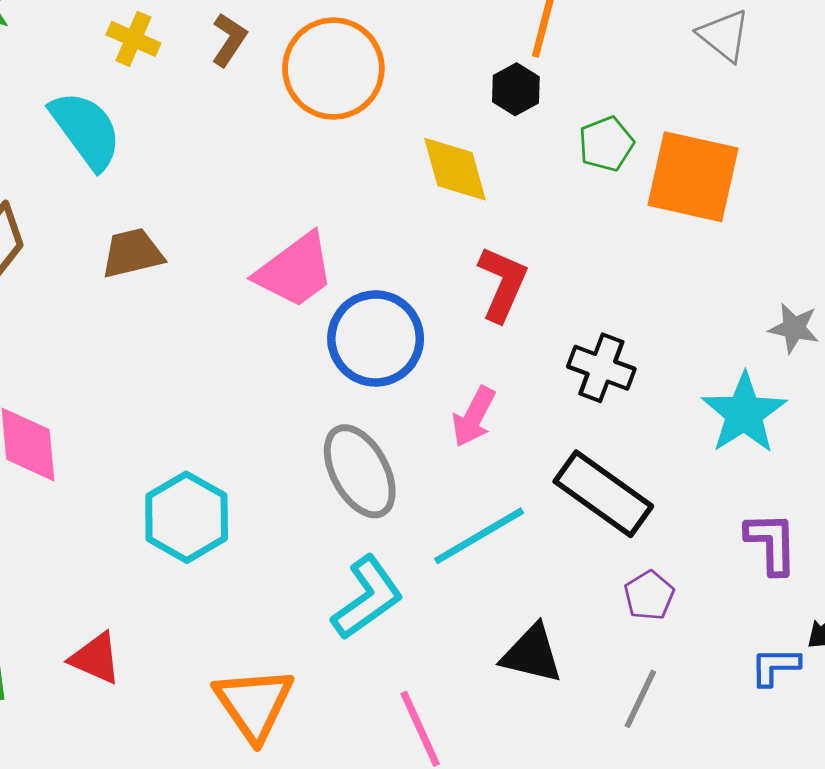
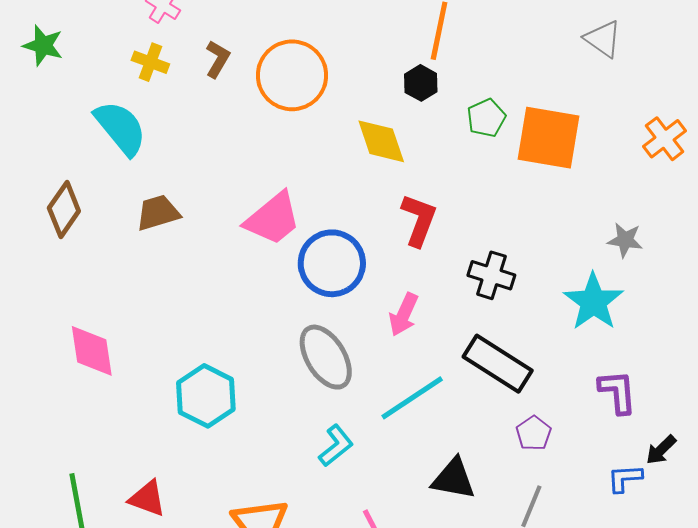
gray triangle: (724, 35) -> (603, 39), moved
cyan L-shape: (367, 598) -> (336, 446), size x0.7

